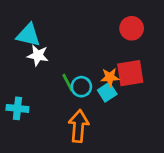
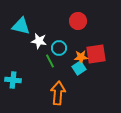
red circle: (132, 28) -> (78, 21), moved
white star: (38, 55) -> (39, 41), moved
cyan circle: (81, 87) -> (59, 48), moved

